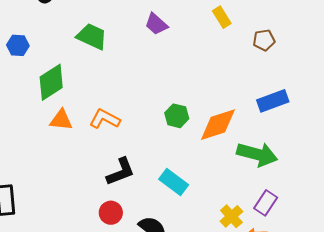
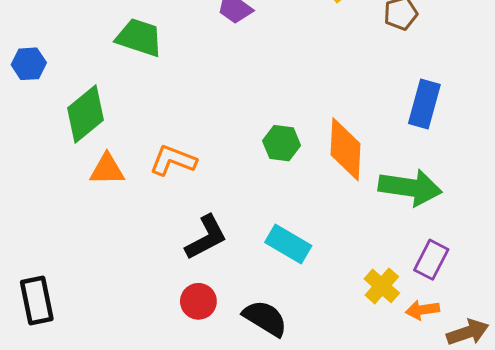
blue rectangle: (273, 101) -> (424, 104), turned -48
orange diamond: (218, 125) -> (345, 149), turned -63

